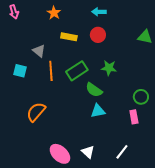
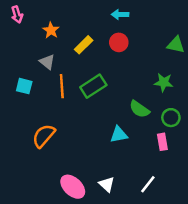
orange star: (54, 13) -> (51, 30), moved
yellow rectangle: (69, 37) -> (84, 45), turned -56
green star: (109, 68) -> (164, 82), moved
green semicircle: (94, 90) -> (139, 109), moved

